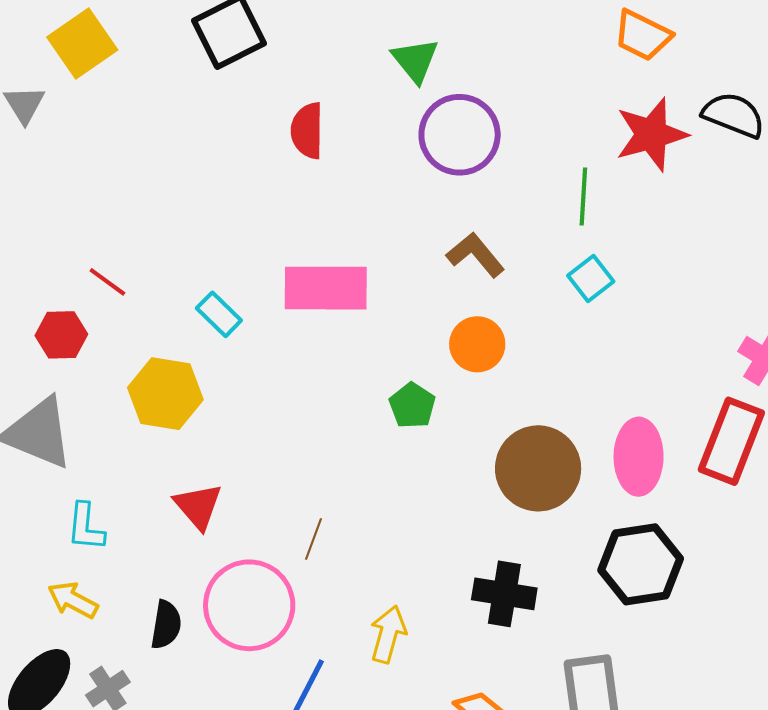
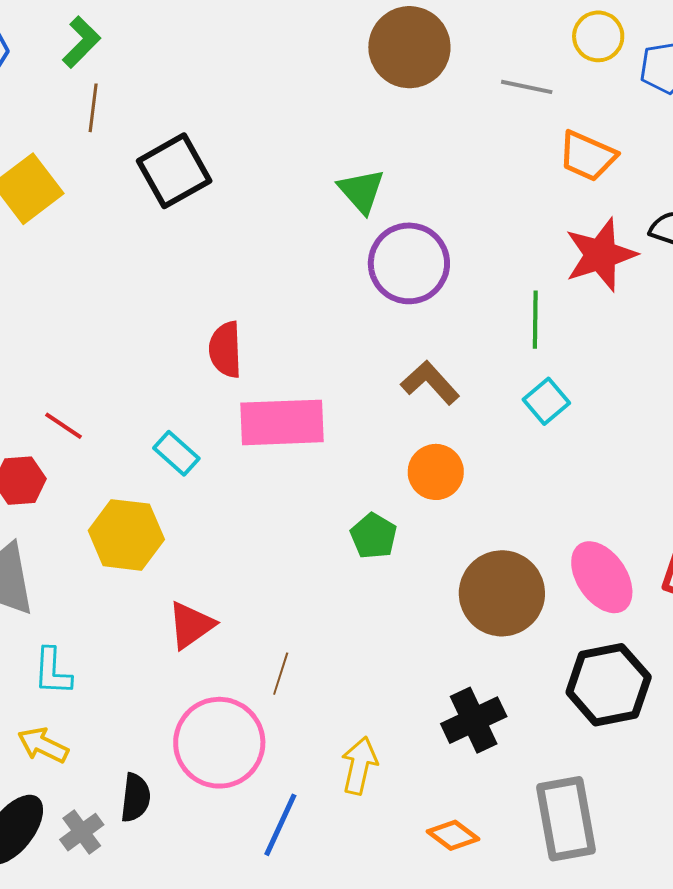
red semicircle: (307, 131) -> (225, 350), moved
pink ellipse: (639, 457) -> (602, 577), turned -32
red triangle: (198, 506) -> (191, 625), moved, turned 38
black cross: (504, 594) -> (474, 720), turned -32
black semicircle: (166, 625) -> (135, 798), moved

